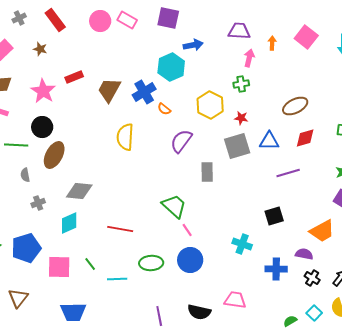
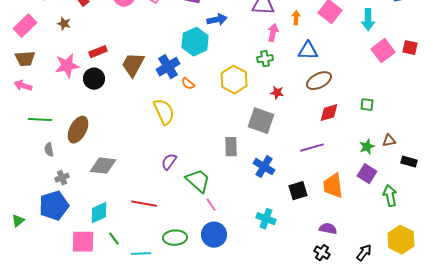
pink star: (43, 91) -> (67, 66), turned 30
red star: (241, 118) -> (277, 93), moved
black circle: (42, 127) -> (94, 79), moved
yellow semicircle: (125, 137) -> (164, 112), moved, turned 152
purple semicircle: (181, 141) -> (169, 162), moved, size x0.7
blue triangle: (269, 141) -> (308, 51), moved
gray square: (237, 146) -> (261, 121), turned 36
cyan diamond: (69, 223) -> (99, 213), moved
orange trapezoid: (322, 231) -> (333, 186), moved, turned 112
blue pentagon: (26, 248) -> (54, 206), moved
blue cross: (276, 269) -> (264, 167), moved, turned 30
black cross: (312, 278) -> (322, 253), moved

